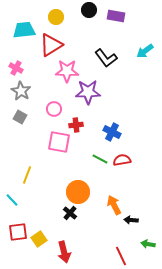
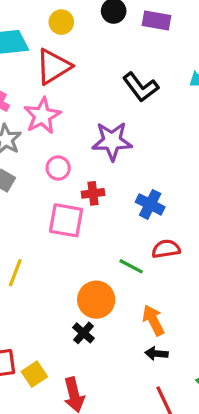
pink star: (67, 71) -> (42, 116), moved, turned -30
green line: (100, 159) -> (131, 266), moved
black arrow: (131, 220) -> (156, 354), moved

